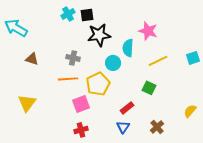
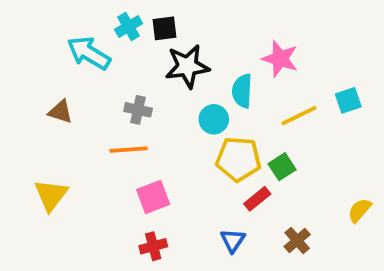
cyan arrow: (16, 28) -> (89, 53), moved
cyan square: (193, 58) -> (348, 100), moved
yellow pentagon: (98, 84) -> (238, 159), moved, turned 30
green square: (149, 88) -> (282, 167), turned 32
red rectangle: (127, 108) -> (257, 199), moved

